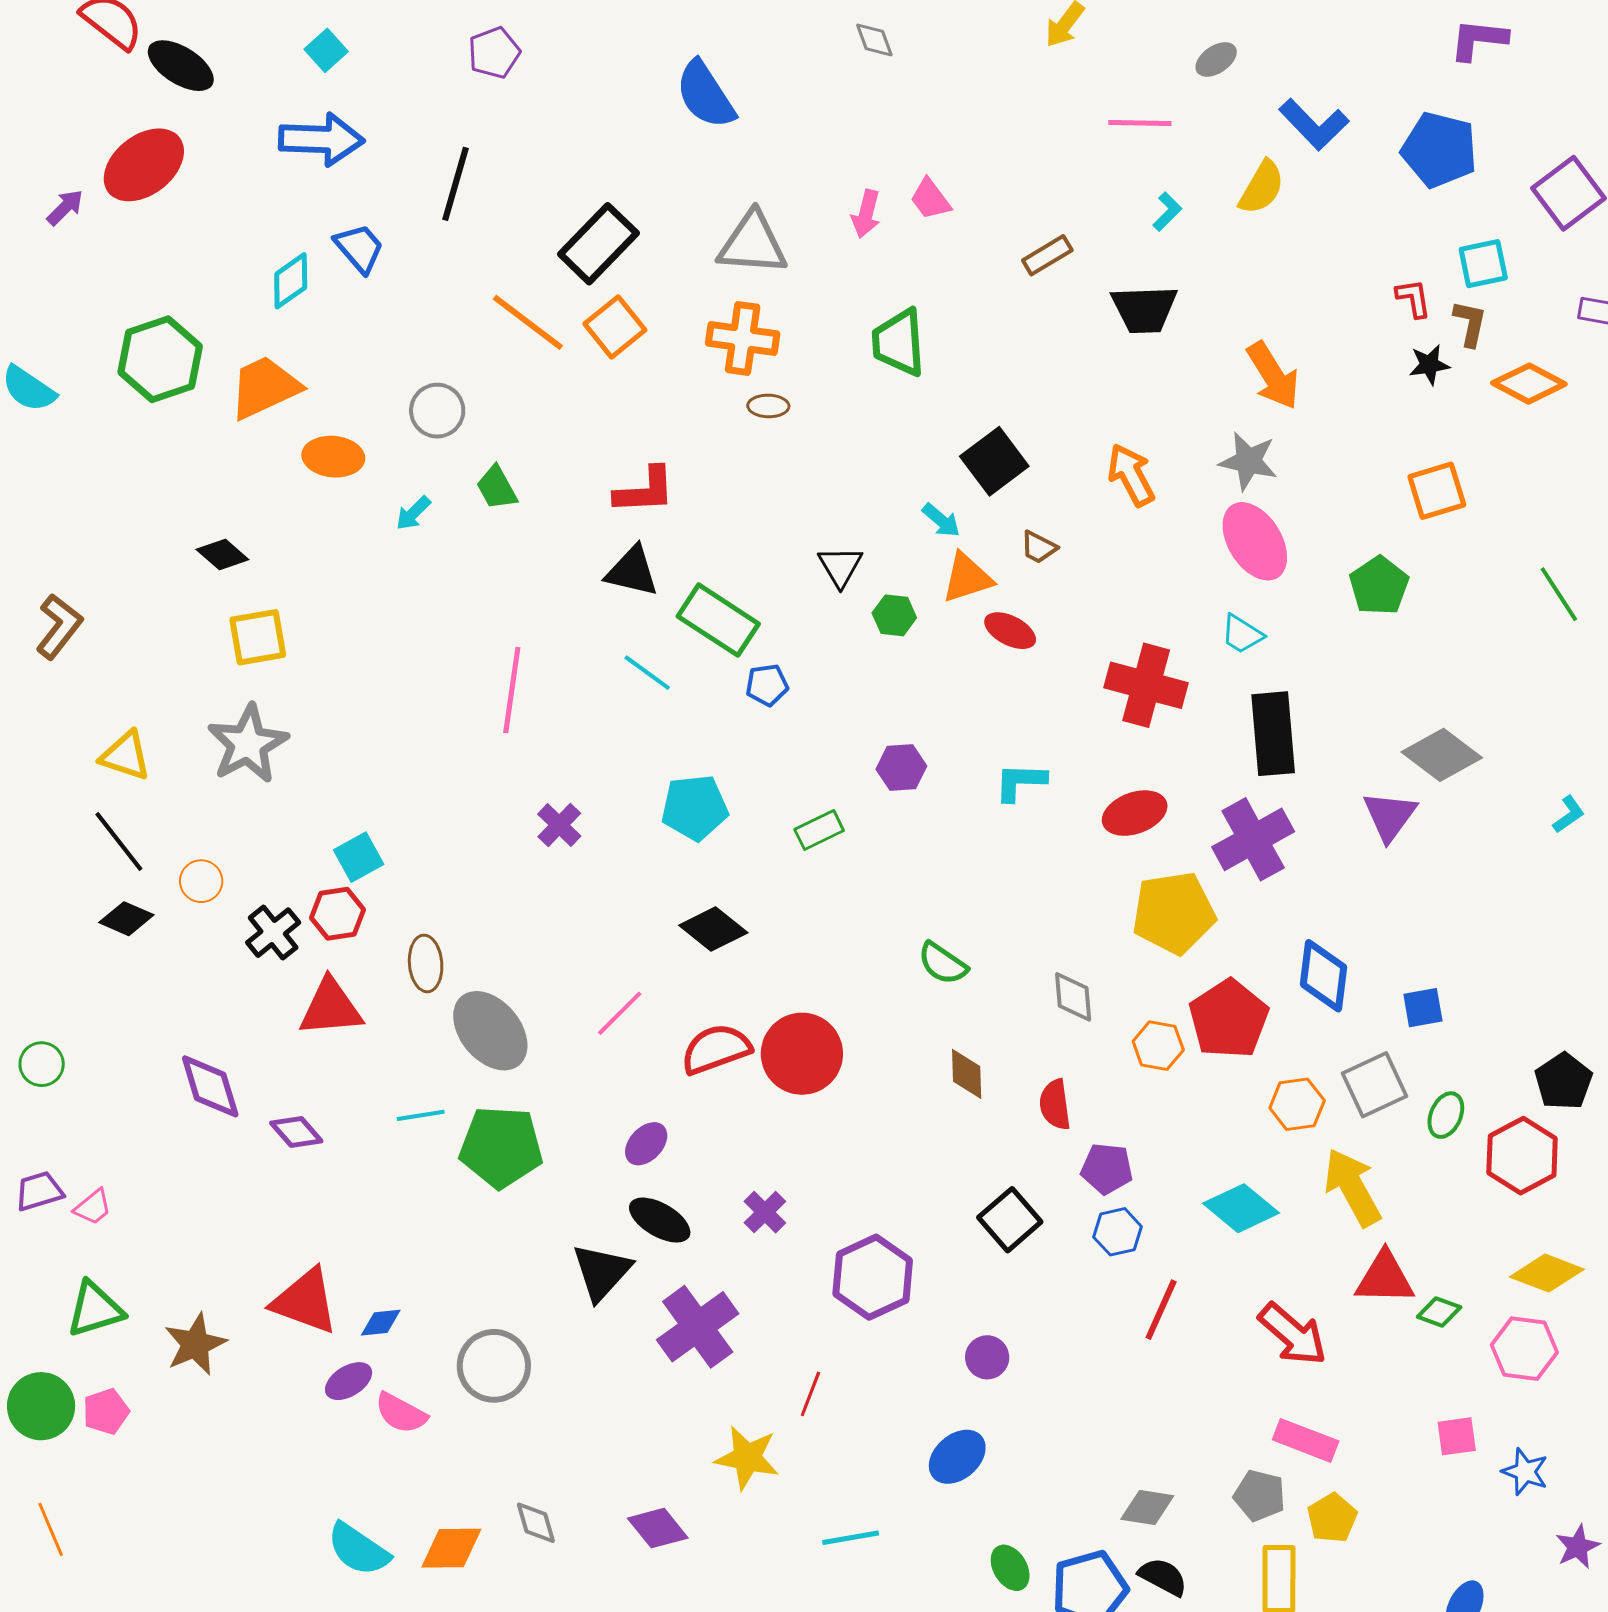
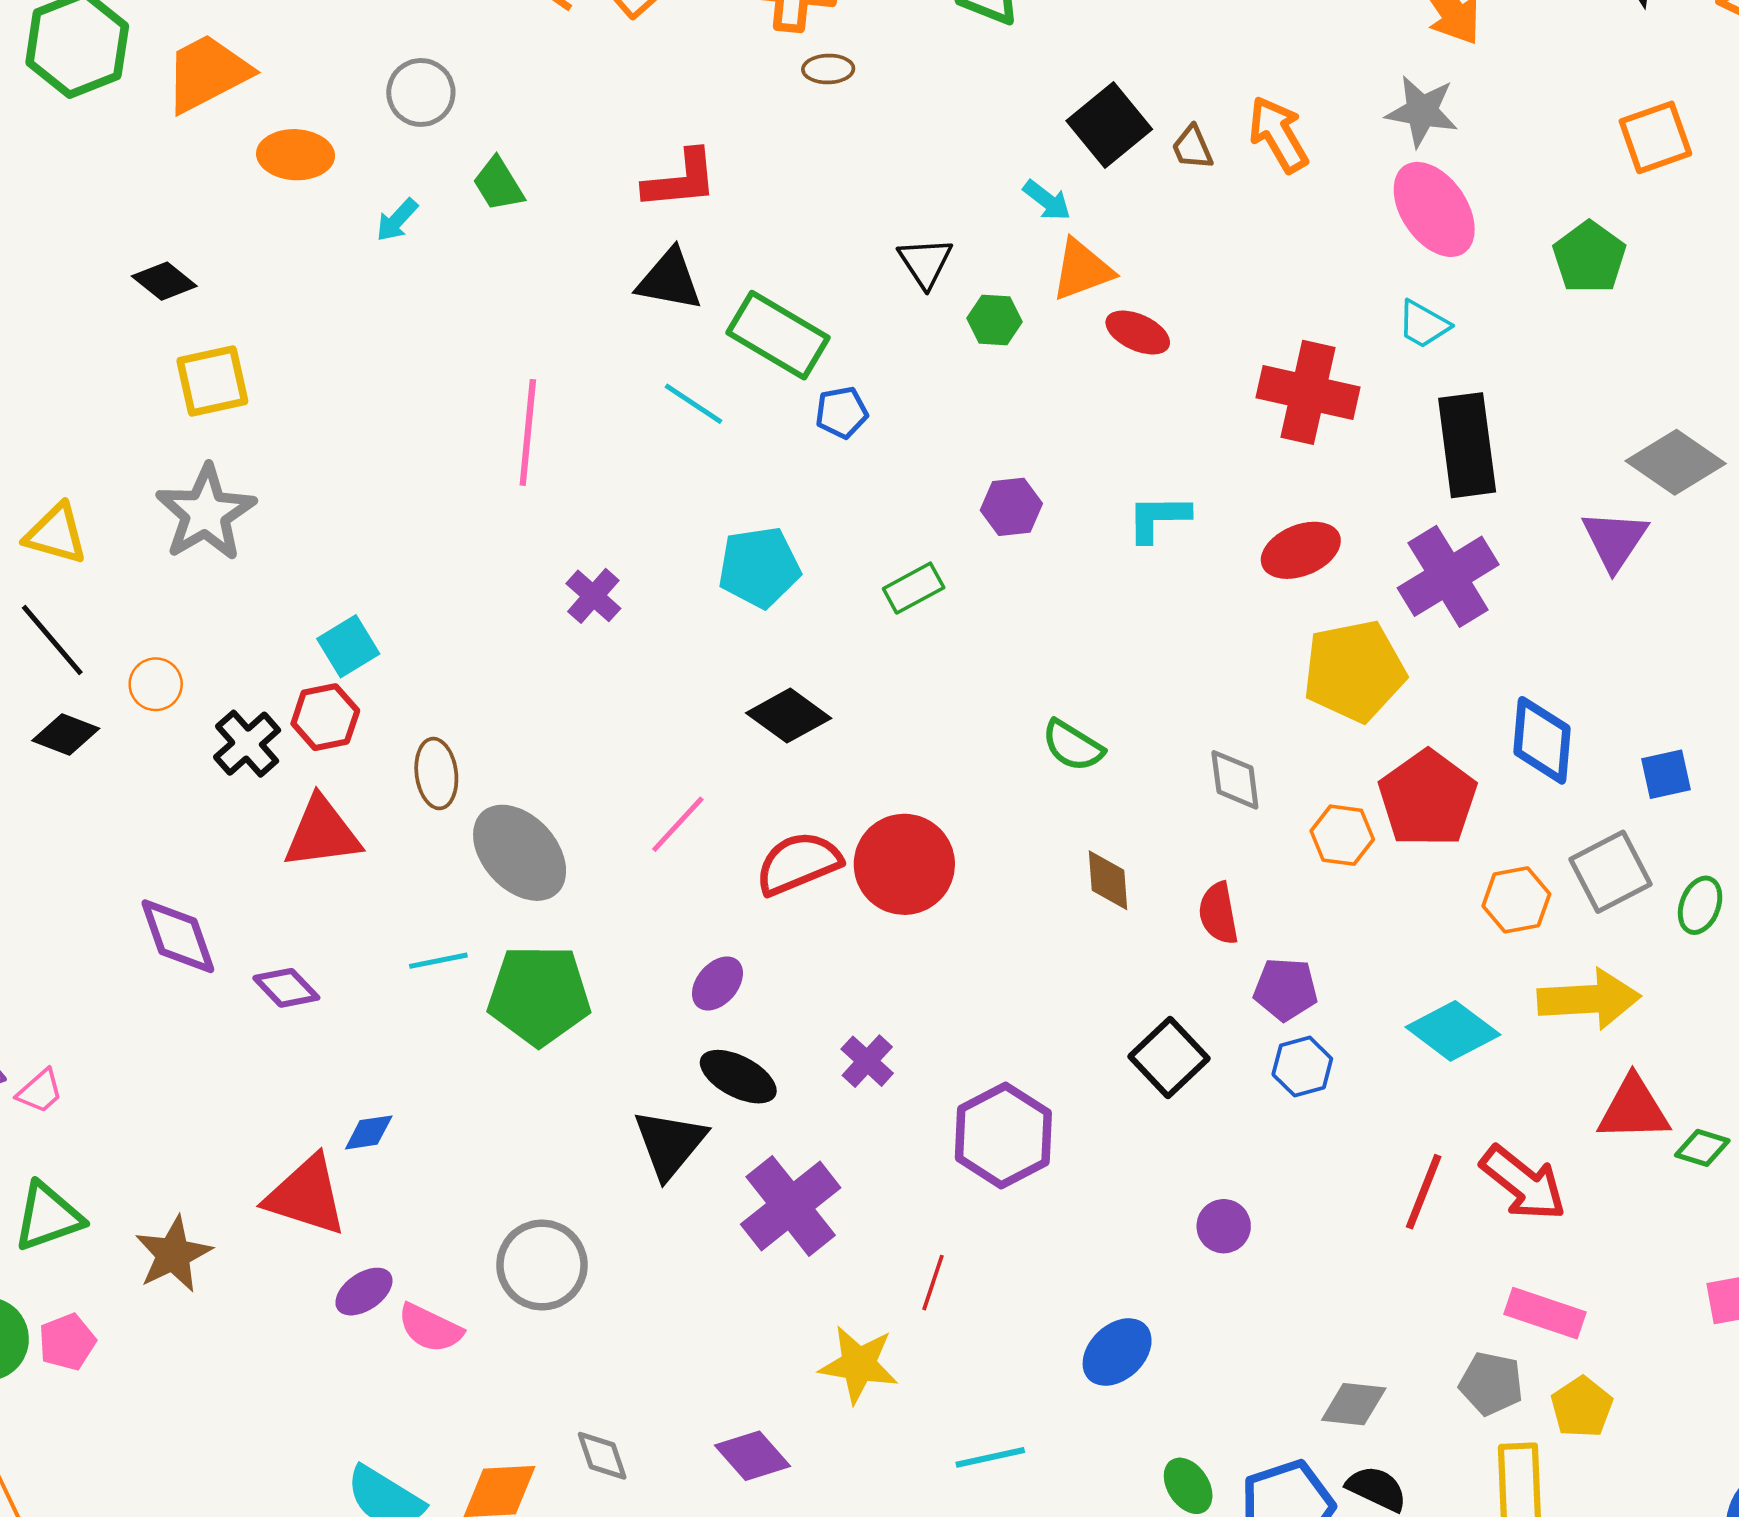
brown trapezoid: (1039, 547) -> (1192, 148), moved, turned 42
yellow arrow: (1352, 1187) -> (1589, 999), turned 118
red line: (1161, 1310) -> (1424, 1192), moved
blue diamond: (381, 1323) -> (369, 1132), moved
purple circle: (987, 1357) -> (1224, 1226), moved

